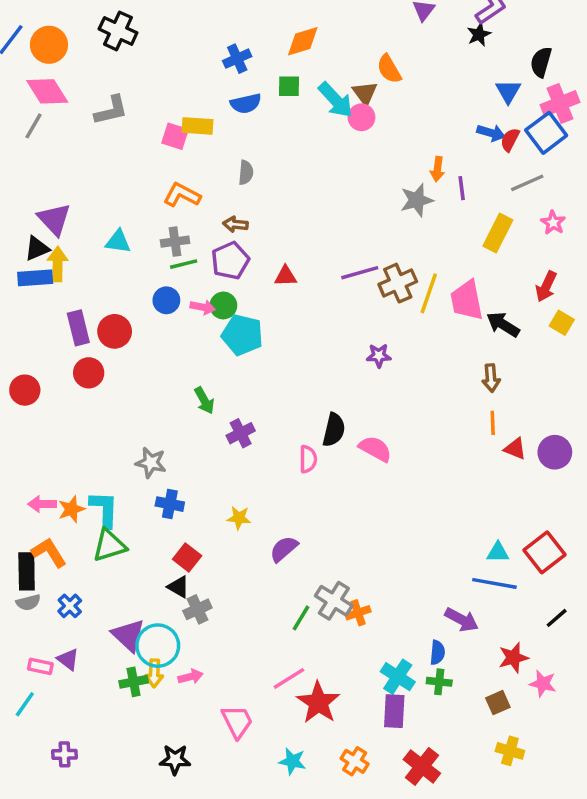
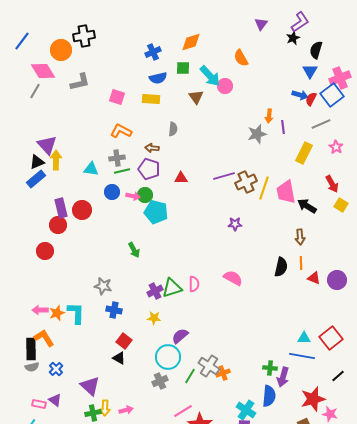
black cross: (118, 31) -> (84, 36), turned -35
orange circle: (49, 45) -> (61, 50), moved
black semicircle: (541, 62) -> (316, 50), moved
brown triangle: (365, 93) -> (196, 97), moved
yellow rectangle: (197, 126) -> (151, 99), moved
gray semicircle: (246, 173) -> (173, 129), moved
cyan triangle: (118, 242) -> (91, 169), moved
purple pentagon: (230, 261) -> (149, 169), turned -30
yellow arrow: (58, 264) -> (56, 160), moved
blue rectangle: (35, 278) -> (36, 179), turned -36
red arrow: (546, 286) -> (332, 184), turned -54
red circle: (89, 373) -> (58, 225), moved
red circle: (25, 390) -> (45, 251), moved
black semicircle: (334, 430) -> (281, 267), moved
purple cross: (241, 433) -> (155, 291), moved
green triangle: (109, 545) -> (172, 288), moved
gray cross: (197, 609) -> (160, 381), moved
purple arrow: (462, 620) -> (283, 377), turned 78
cyan circle: (158, 646) -> (168, 357), moved
blue semicircle: (437, 653) -> (269, 396), size x1.5
red star: (513, 658) -> (313, 399), size x1.4
green cross: (439, 682) -> (270, 368), moved

